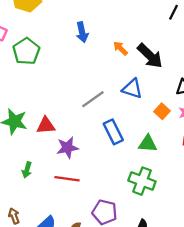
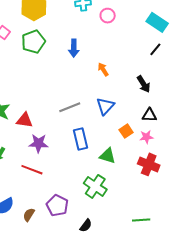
green pentagon: (26, 51) -> (33, 42), moved
black arrow: (150, 56) -> (144, 84), moved, size x0.7
blue triangle: (132, 89) -> (105, 106), turned 42

